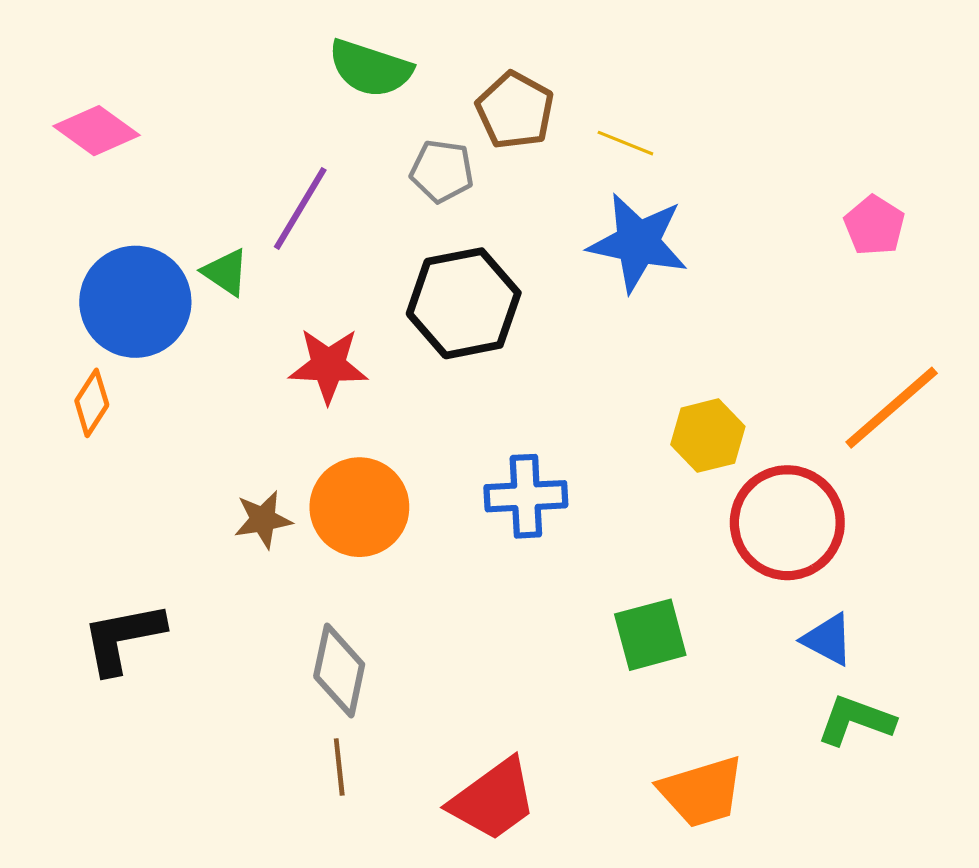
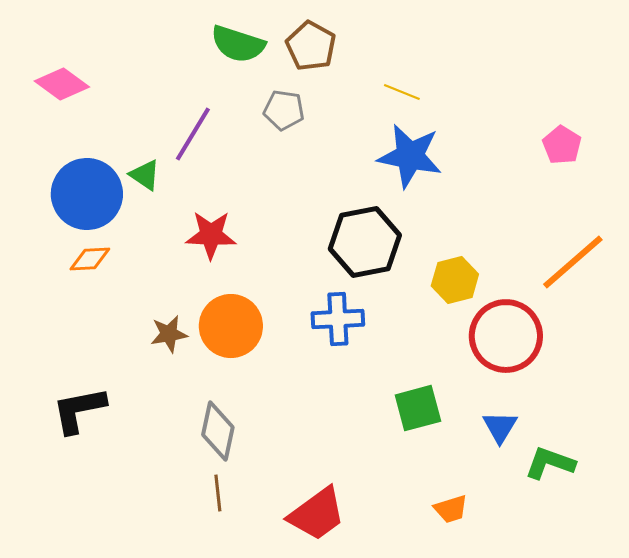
brown pentagon: (515, 110) -> (311, 46), moved
black hexagon: (464, 303) -> (365, 242), moved
orange diamond: (92, 403) -> (90, 259), moved, turned 54
blue triangle: (828, 639) -> (500, 427), moved, turned 33
orange trapezoid: (702, 792) -> (451, 509), size x0.6

